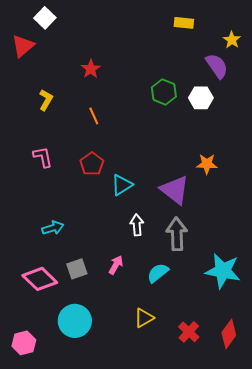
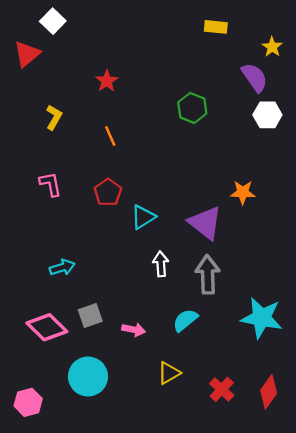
white hexagon: (201, 98) -> (267, 115), moved
pink arrow: (116, 265) -> (134, 330), moved, turned 72

